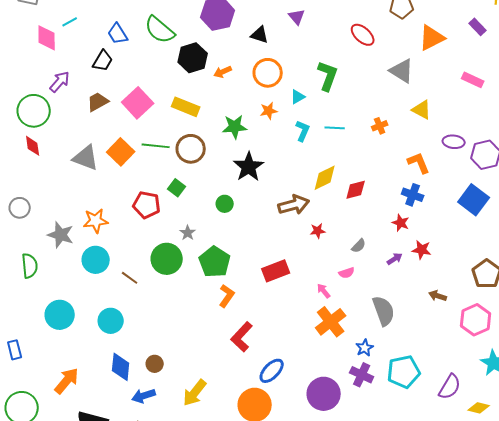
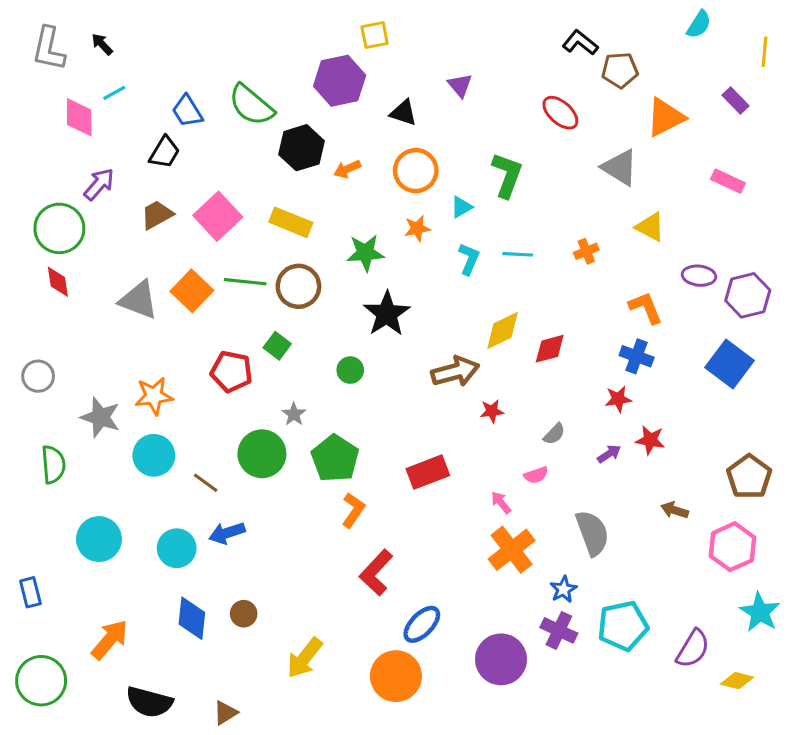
red star: (401, 223) -> (618, 399), turned -30
blue arrow: (144, 396) -> (227, 533), moved

